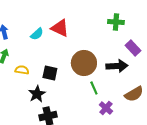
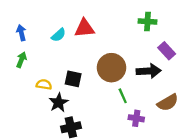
red triangle: (60, 28) -> (84, 28), turned -30
yellow semicircle: (22, 70) -> (44, 85), moved
purple cross: (106, 108) -> (136, 118), turned -32

